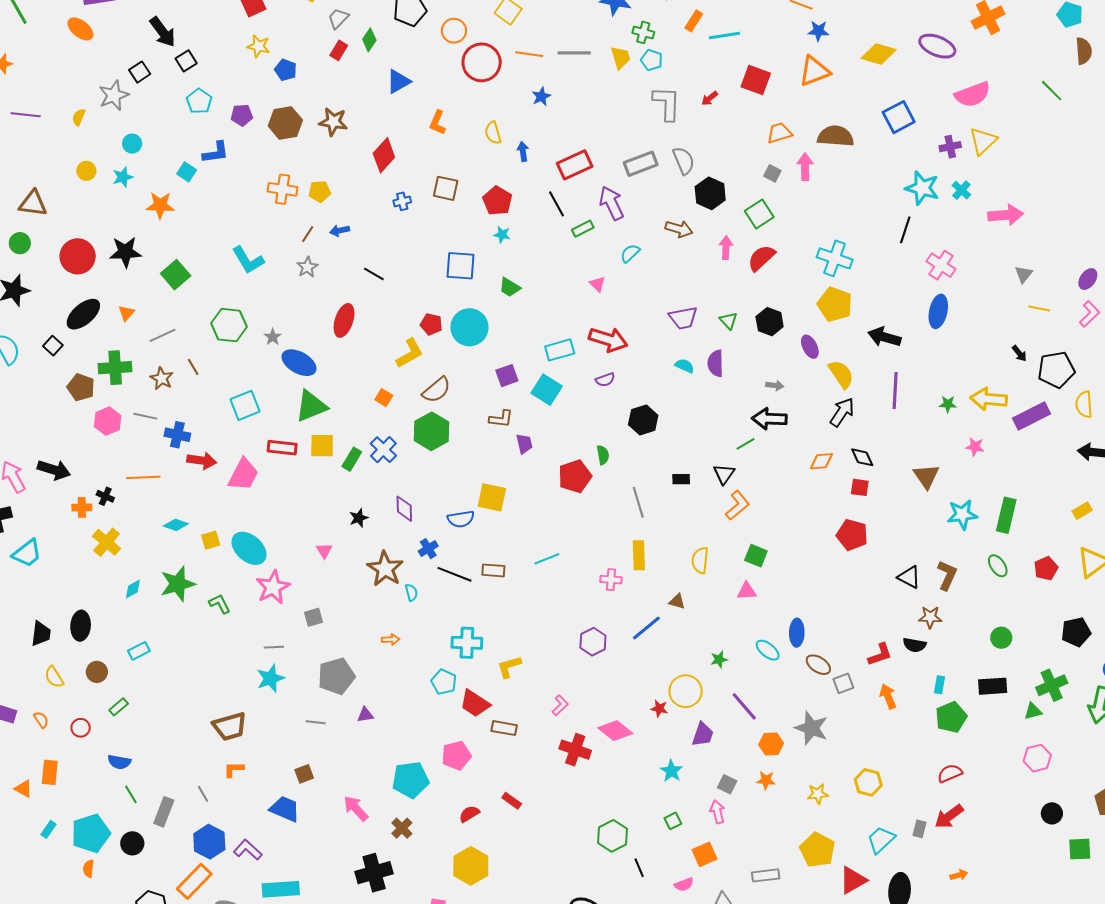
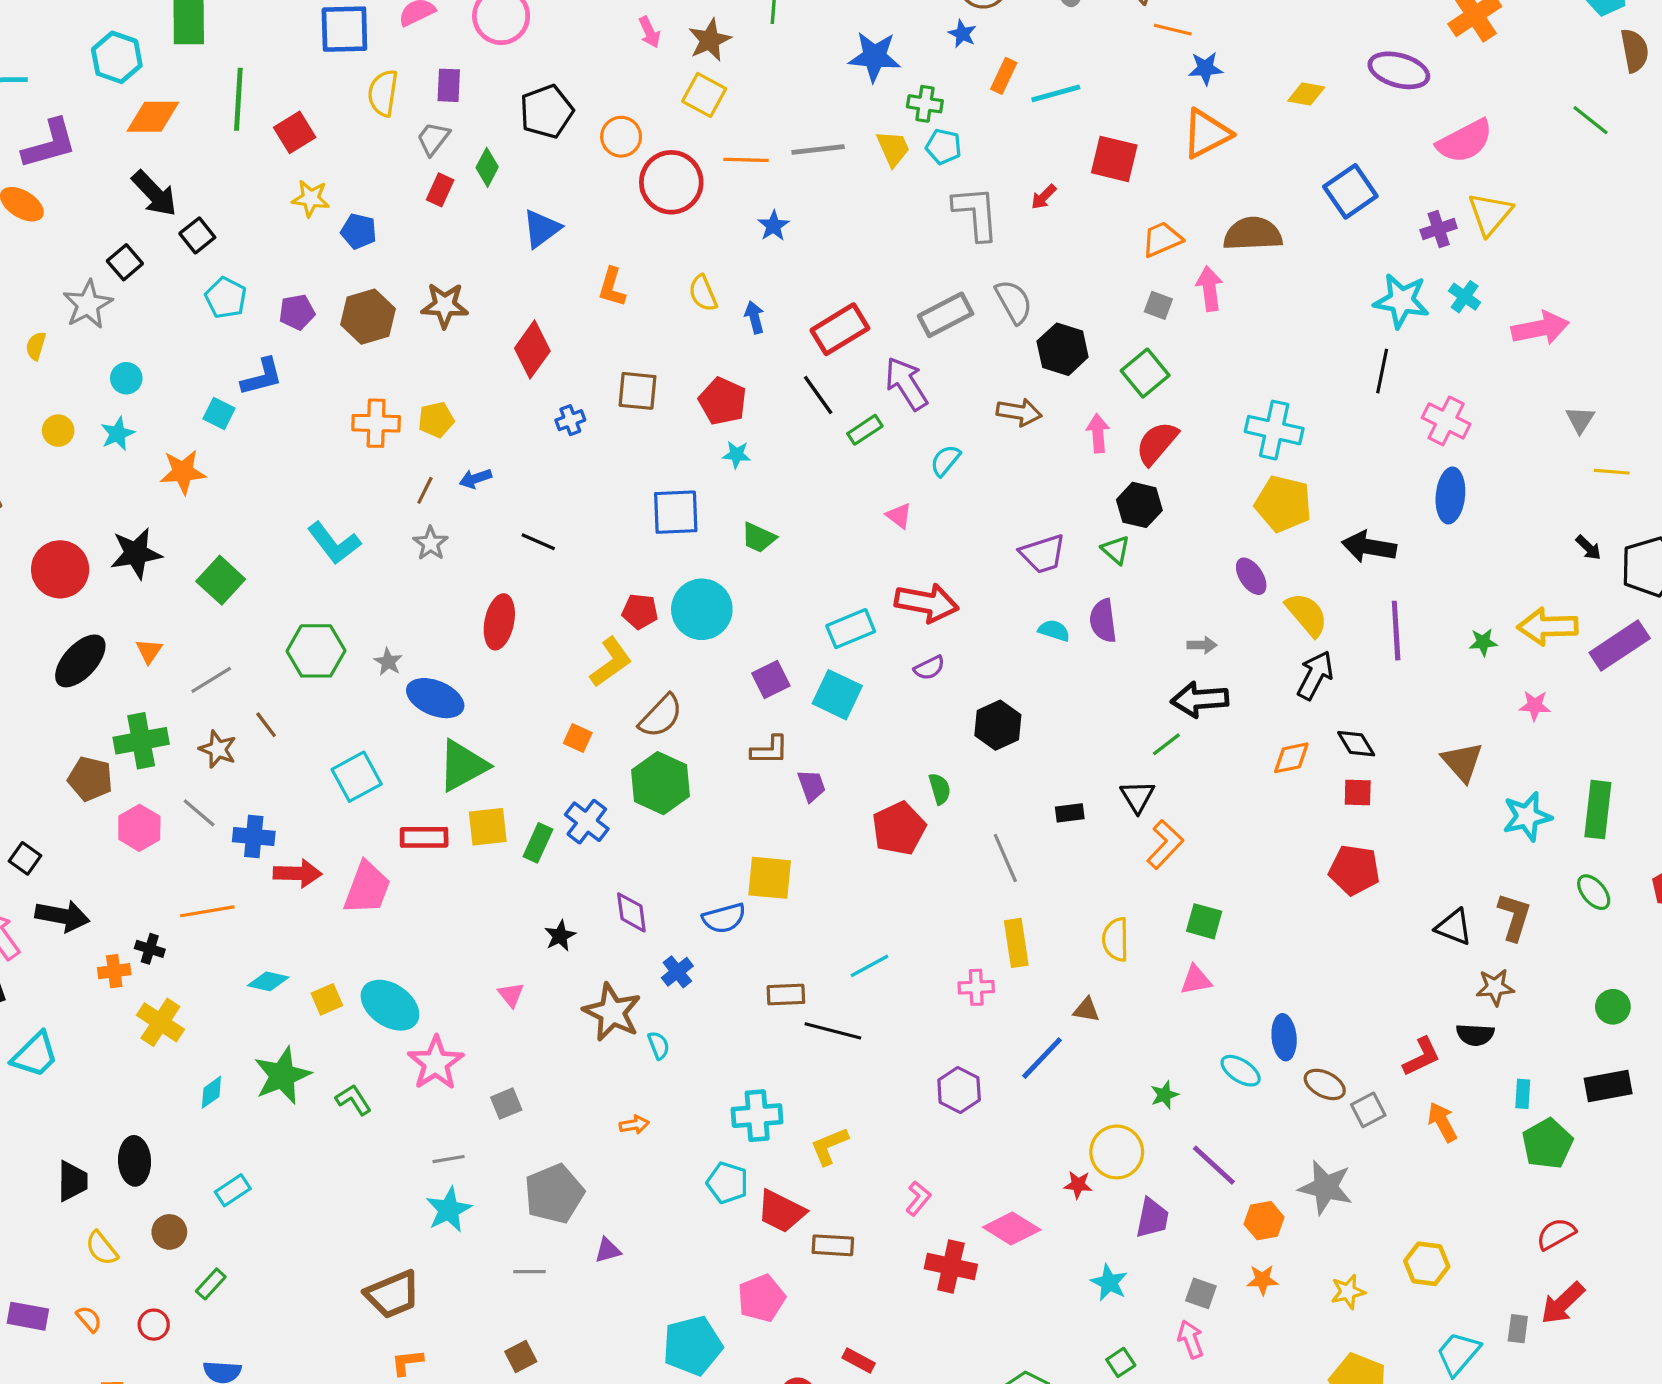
yellow diamond: (879, 54) -> (1306, 94), size x0.7
black hexagon: (770, 322) -> (1139, 505), moved
black square: (53, 346) -> (25, 858), moved
gray line: (145, 416) -> (199, 813), turned 35
black line: (455, 574) -> (833, 1031), moved

